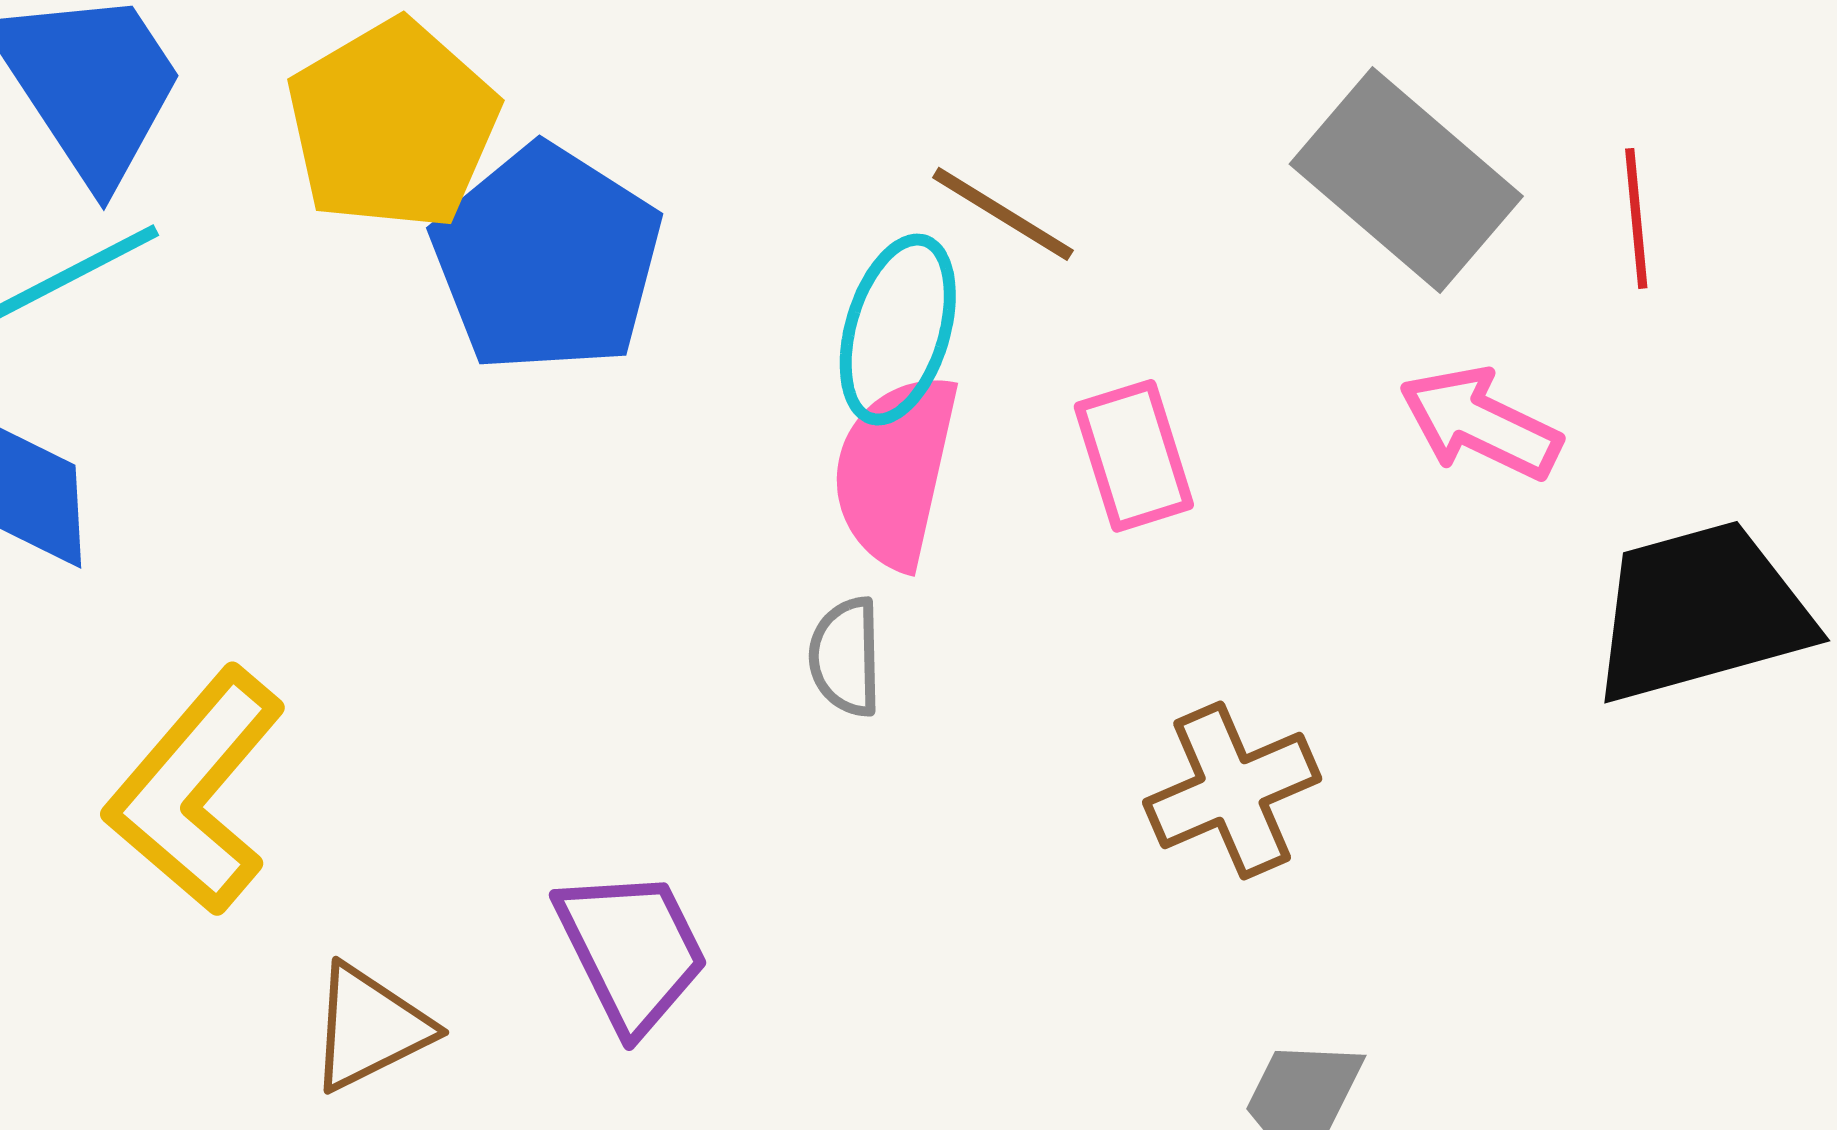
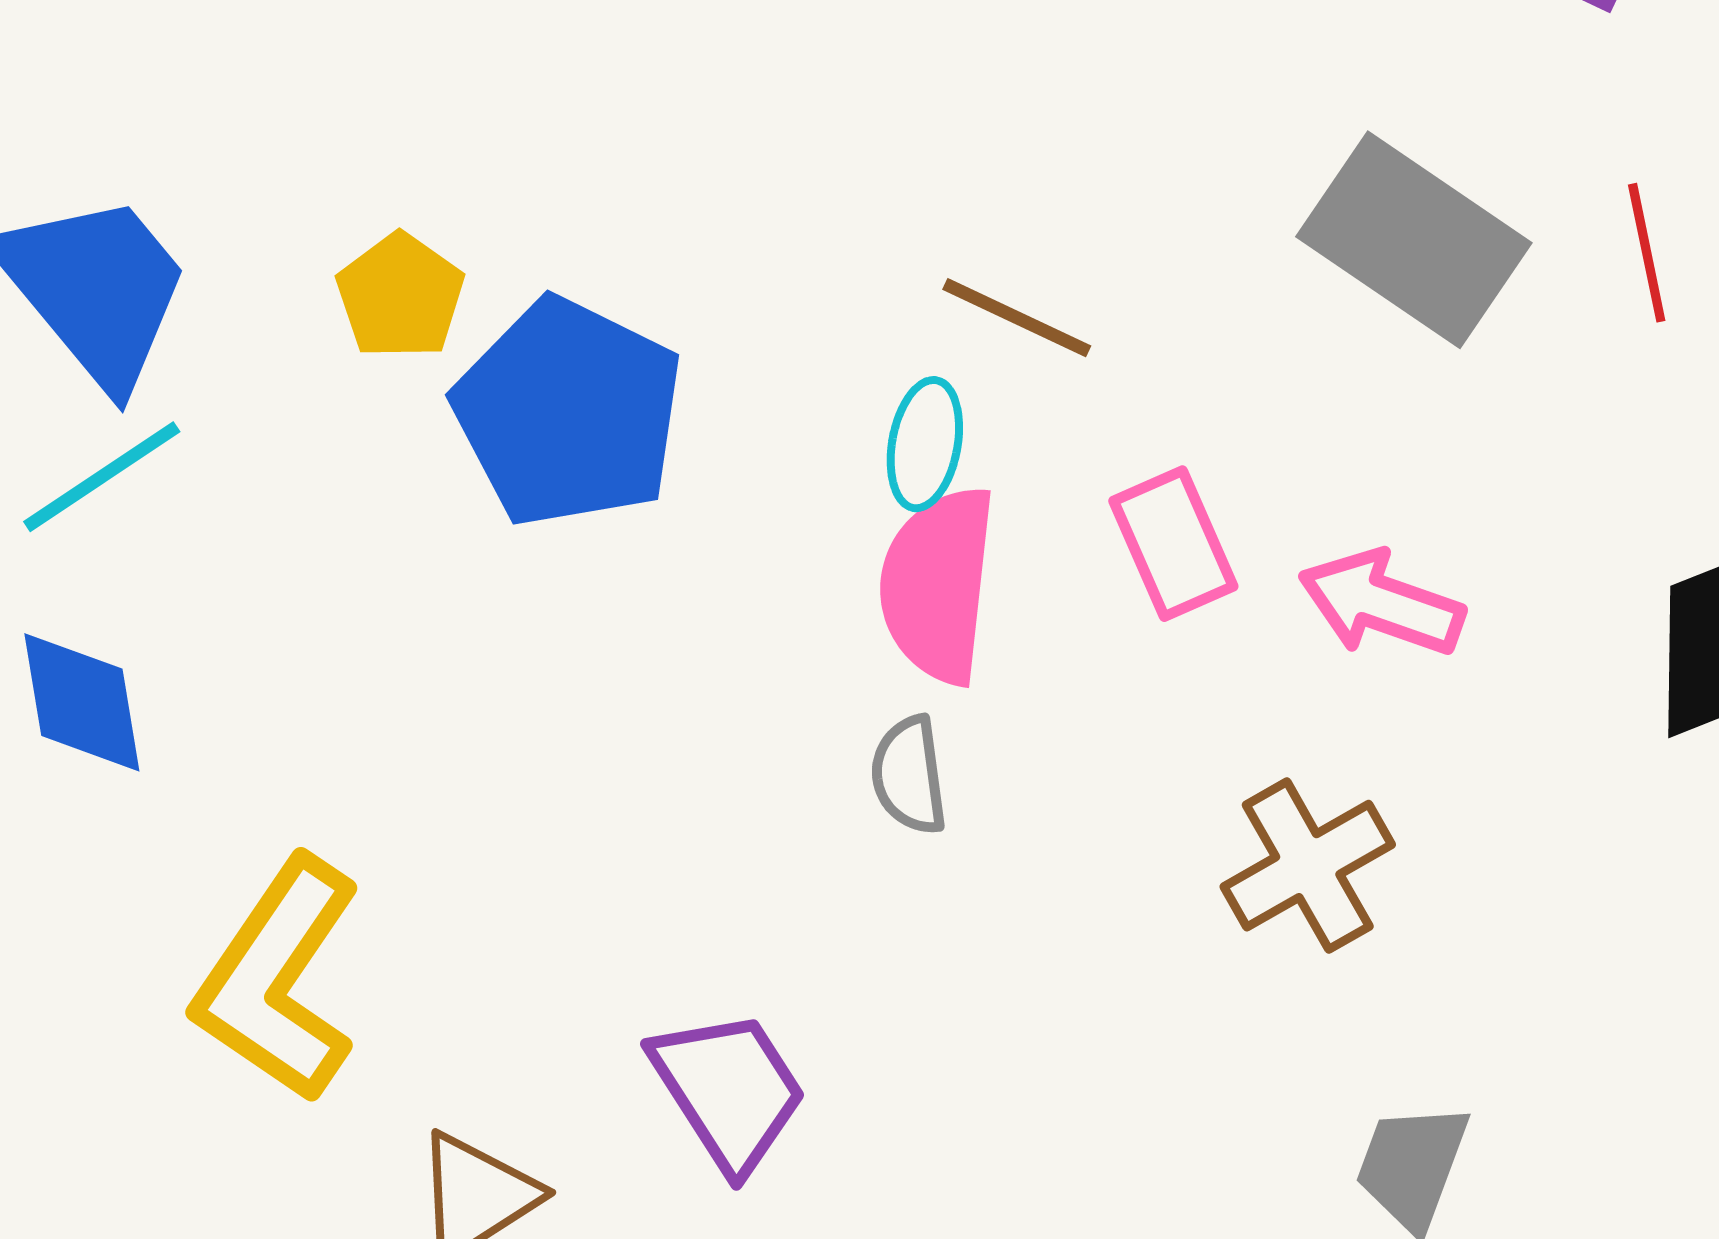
yellow pentagon: (393, 125) -> (400, 296), size x0.6
cyan ellipse: (898, 330) -> (925, 444), size x0.7
pink arrow: (1480, 423) -> (1381, 603), moved

